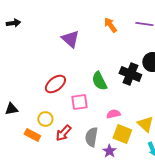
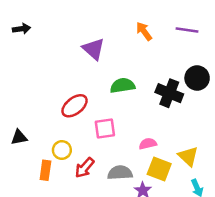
green semicircle: (99, 81) -> (123, 86), moved, turned 108
orange rectangle: (32, 135) -> (45, 170), turned 70
gray semicircle: (91, 137) -> (120, 173), turned 78

